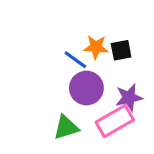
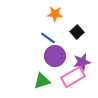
orange star: (96, 47) -> (55, 14), moved
black square: (121, 50) -> (77, 32), turned -32

